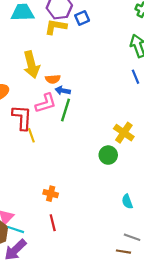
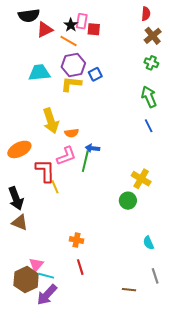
blue arrow: (63, 91) -> (92, 148), moved
gray line: (132, 237) -> (155, 276), turned 56
brown line: (123, 252) -> (129, 290), moved

